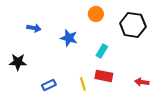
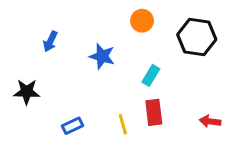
blue arrow: (34, 28) -> (50, 41), turned 104
red rectangle: (104, 76) -> (154, 112), turned 72

